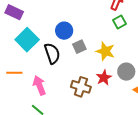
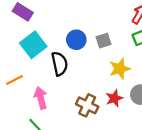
gray square: (79, 47) -> (104, 41), moved
yellow star: (105, 51) -> (120, 69), turned 30
orange line: (14, 73) -> (14, 80), turned -35

